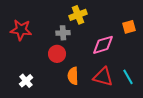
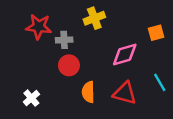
red star: (21, 30) -> (39, 27), moved
gray cross: (63, 33) -> (64, 40), moved
cyan line: (128, 77) -> (160, 82), moved

